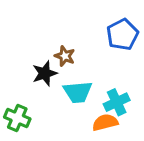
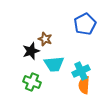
green cross: (17, 118) -> (32, 82), moved
orange semicircle: (105, 122) -> (84, 85), moved, turned -72

